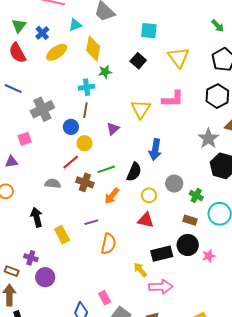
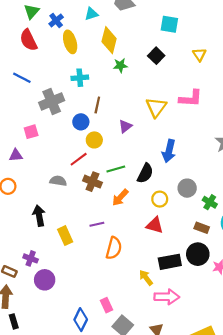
yellow ellipse: (57, 52) -> (70, 42), turned -75
yellow triangle: (179, 57) -> (199, 55), size x0.6
cyan cross: (87, 87) -> (80, 78), moved

